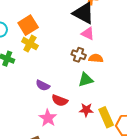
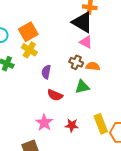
purple semicircle: (43, 85) -> (46, 72), moved, turned 72
red semicircle: (60, 100) -> (55, 95), moved
red star: (86, 110) -> (72, 125), moved

